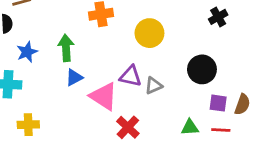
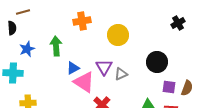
black cross: (218, 17) -> (178, 23), moved
purple triangle: (131, 76) -> (104, 67), turned 48
blue triangle: (74, 78) -> (73, 68), moved

